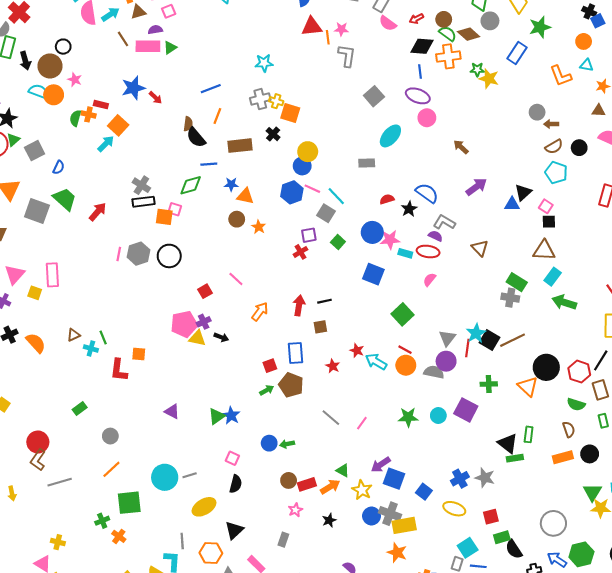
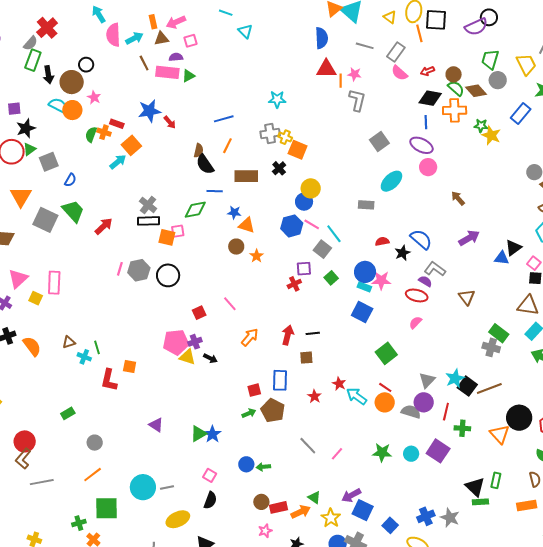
pink square: (175, 209) -> (178, 231), turned -32
cyan rectangle: (405, 253) -> (364, 287), moved
red line: (467, 348) -> (446, 412), moved

